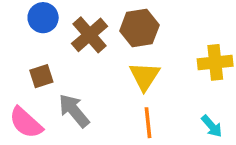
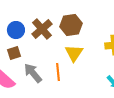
blue circle: (43, 18) -> (16, 30), moved
orange line: (148, 123) -> (58, 72), moved

